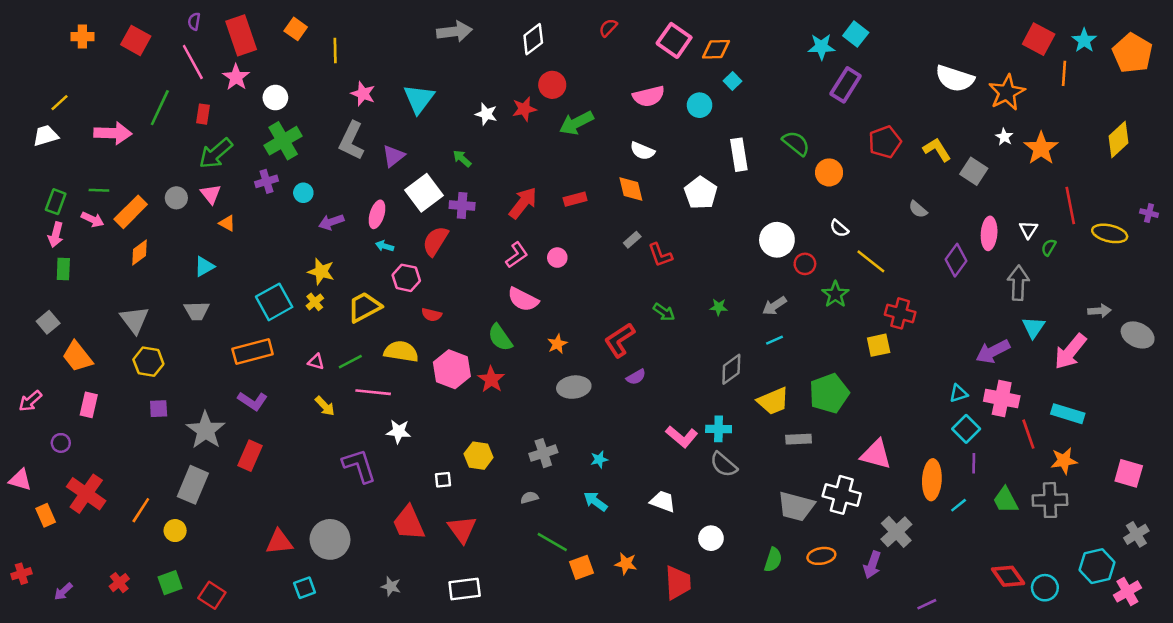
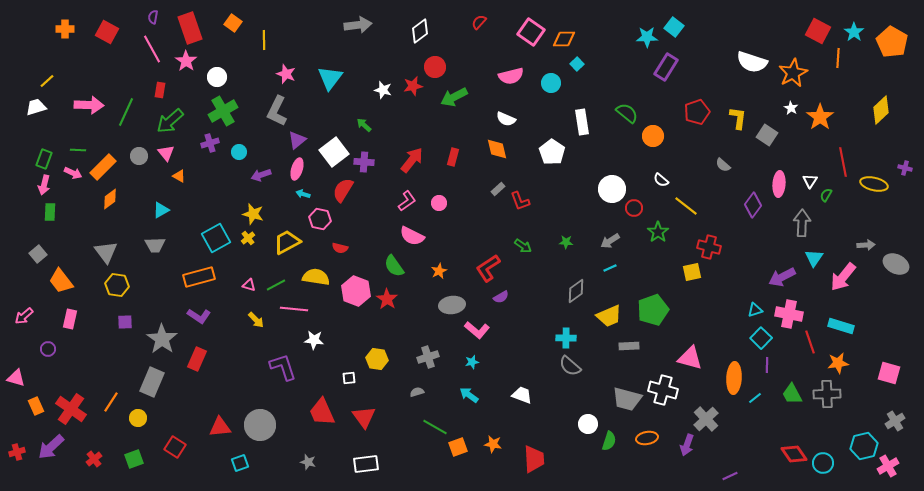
green line: (160, 108) -> (126, 112), moved
yellow L-shape: (937, 150) -> (738, 118), turned 40
purple triangle: (393, 156) -> (297, 140), moved
red rectangle: (575, 199) -> (453, 157), turned -60
pink L-shape: (682, 437) -> (477, 330), moved
red cross: (86, 494) -> (71, 409), moved
white circle: (711, 538) -> (588, 424), moved
purple arrow: (63, 591) -> (51, 447), moved, size x1.8
red square: (212, 595) -> (175, 447), moved

